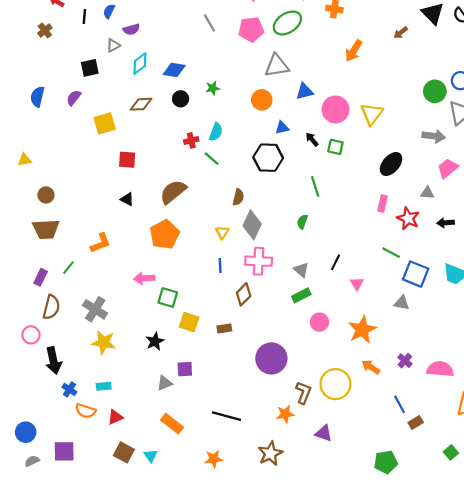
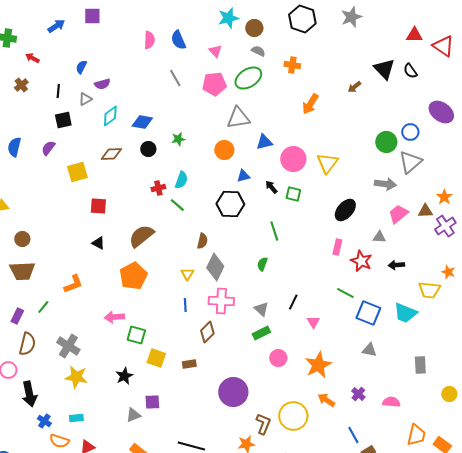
black line: (84, 17) -> (58, 91), moved
gray triangle: (402, 303) -> (369, 350), moved
pink semicircle: (440, 369) -> (391, 402), size x0.7

